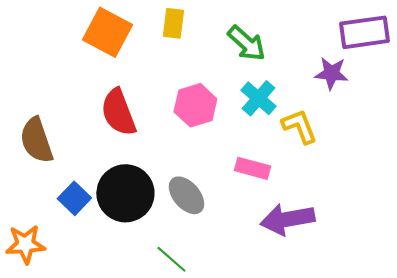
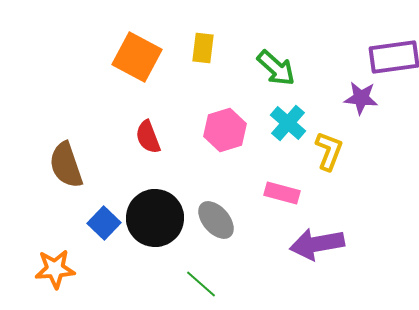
red semicircle: (118, 112) -> (148, 137), size x0.7
yellow L-shape: (299, 126) -> (329, 151), turned 42

